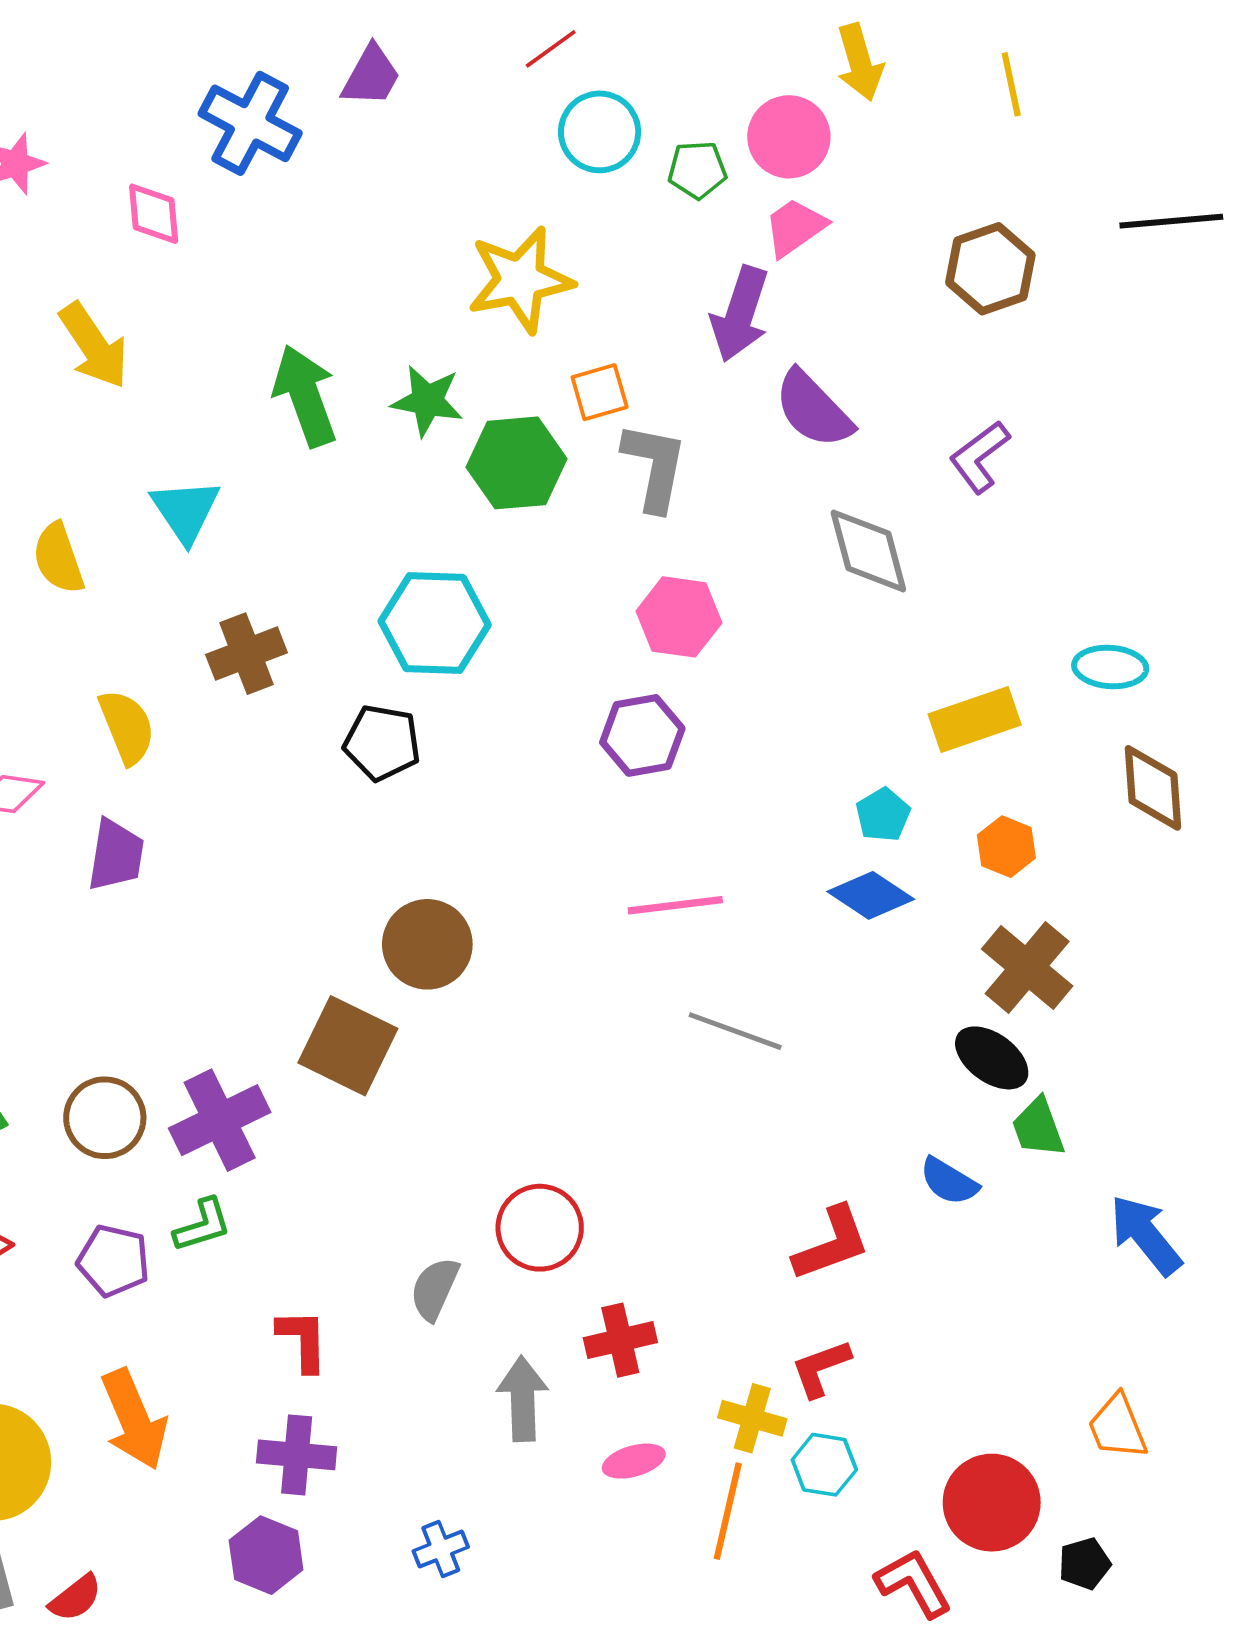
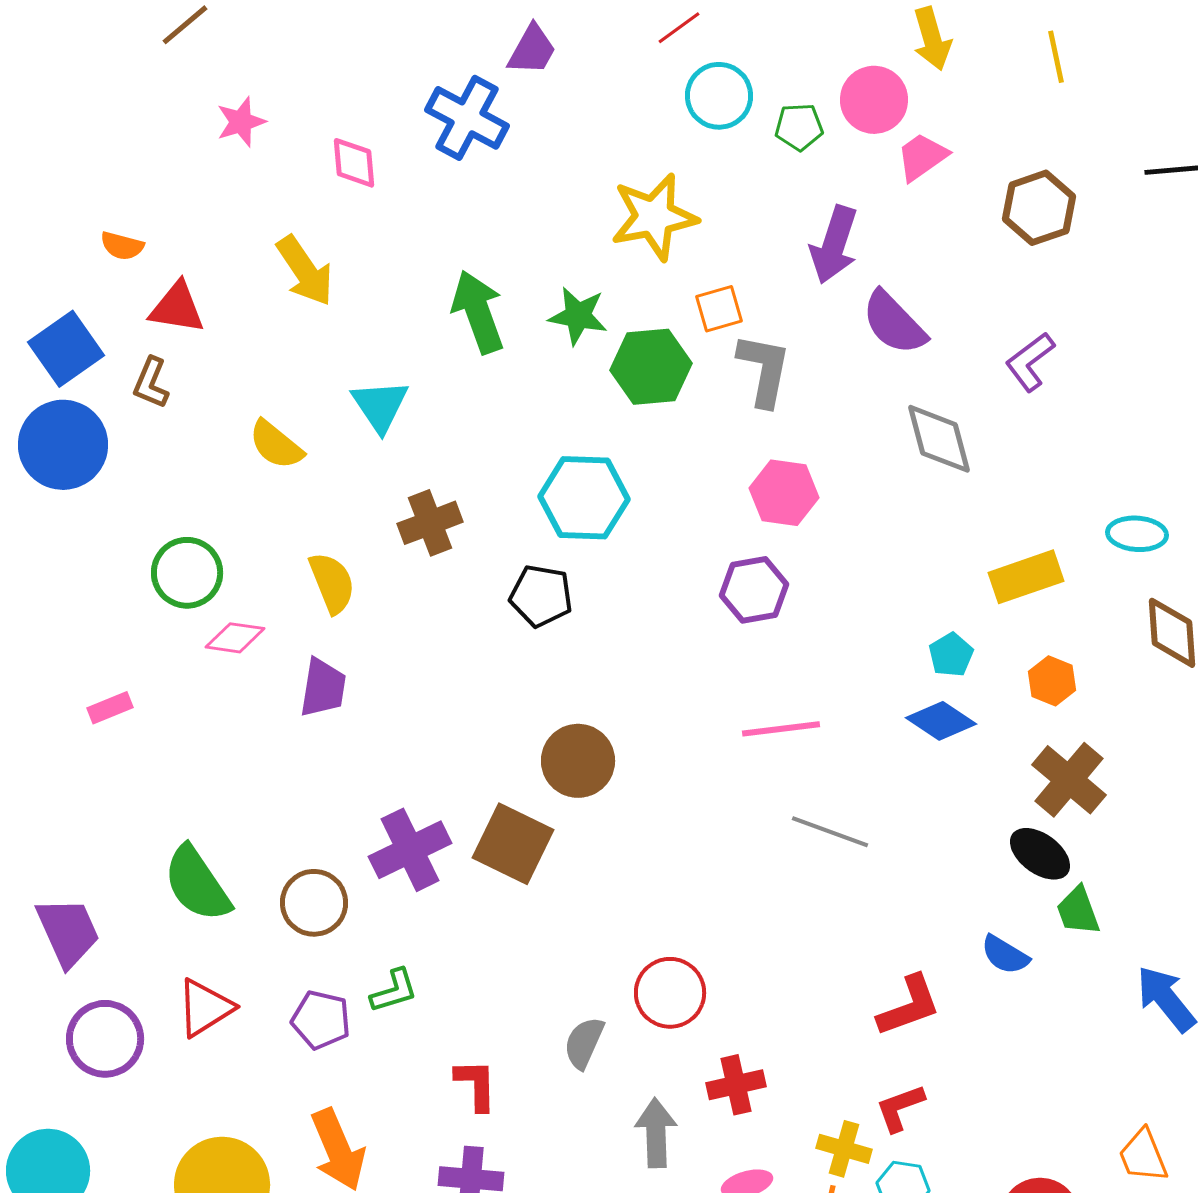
blue cross: (250, 123) -> (467, 118), moved
pink trapezoid: (795, 227) -> (922, 157), moved
yellow semicircle: (58, 558) -> (276, 445), turned -32
purple cross: (220, 1120) -> (410, 850), moved

